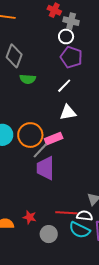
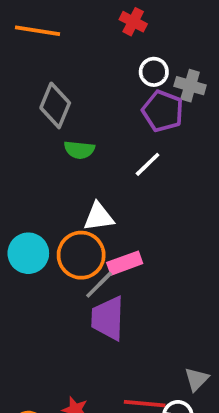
gray cross: (71, 21) -> (190, 86), moved
white triangle: (68, 113) -> (99, 217), moved

